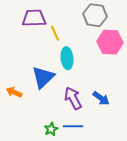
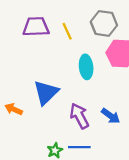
yellow line: (55, 33) -> (67, 31), moved
cyan ellipse: (67, 58) -> (86, 67), moved

